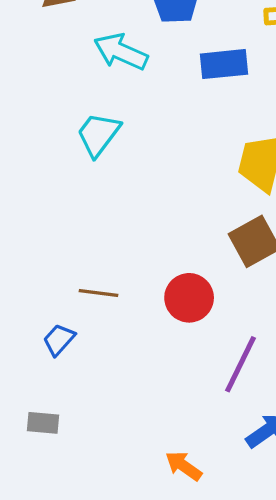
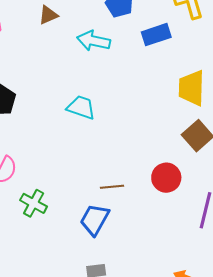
cyan trapezoid: (98, 134) -> (81, 107), moved, turned 84
blue trapezoid: (59, 340) -> (95, 220), size x1.6

